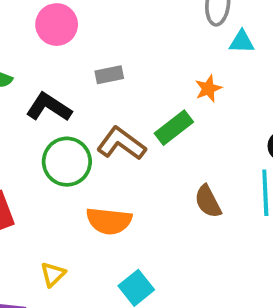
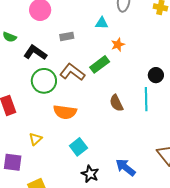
cyan triangle: (242, 42) -> (102, 23), moved

